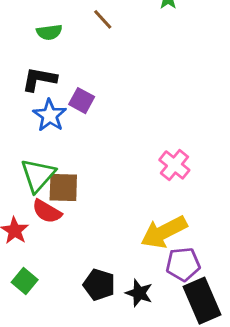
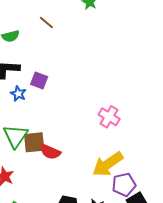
blue star: (50, 115) -> (18, 94), size x0.7
red semicircle: (47, 211) -> (50, 152), moved

